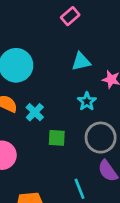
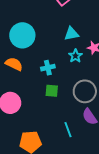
cyan star: (87, 101) -> (75, 56), moved
cyan cross: (35, 112) -> (48, 68), moved, turned 32

